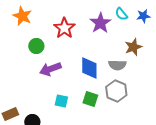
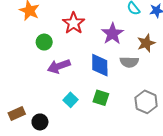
purple star: (100, 23) -> (112, 34), moved
gray hexagon: (116, 91) -> (146, 102), moved
cyan square: (61, 101) -> (70, 100), turned 32

